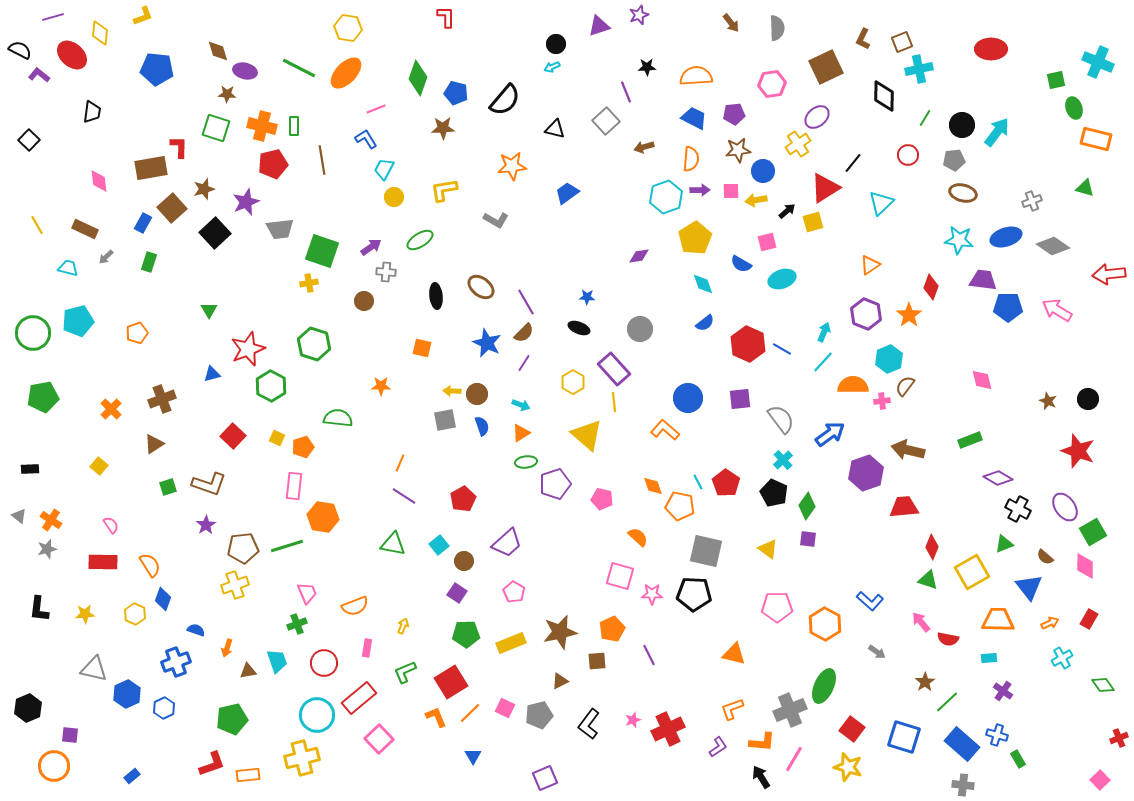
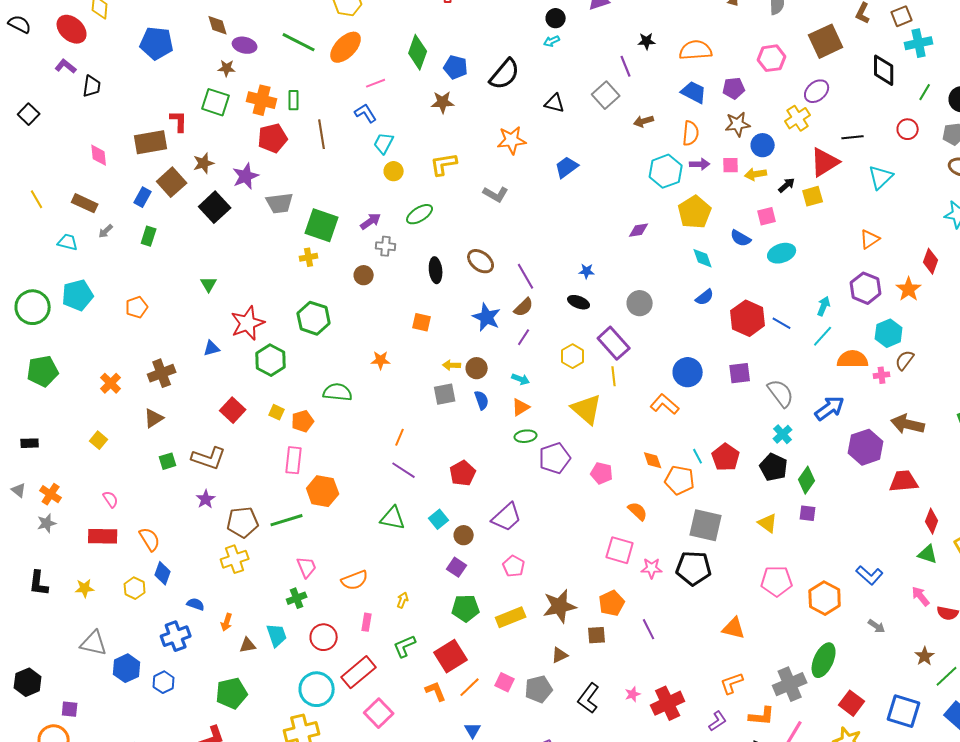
purple L-shape: (39, 75) -> (66, 66), moved
black line: (853, 163) -> (853, 137), turned 45

